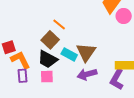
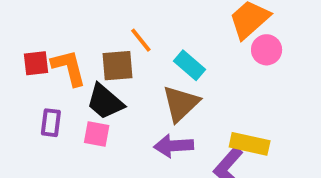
brown square: (50, 40) -> (117, 66), turned 30
cyan rectangle: (69, 54) -> (189, 65), moved
orange L-shape: (20, 60) -> (69, 68), moved

